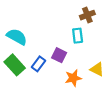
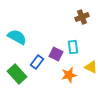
cyan rectangle: (78, 36) -> (73, 47), moved
green rectangle: (15, 65) -> (17, 74), moved

